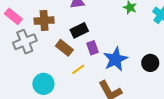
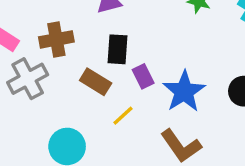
black rectangle: (79, 30) -> (118, 49), turned -54

